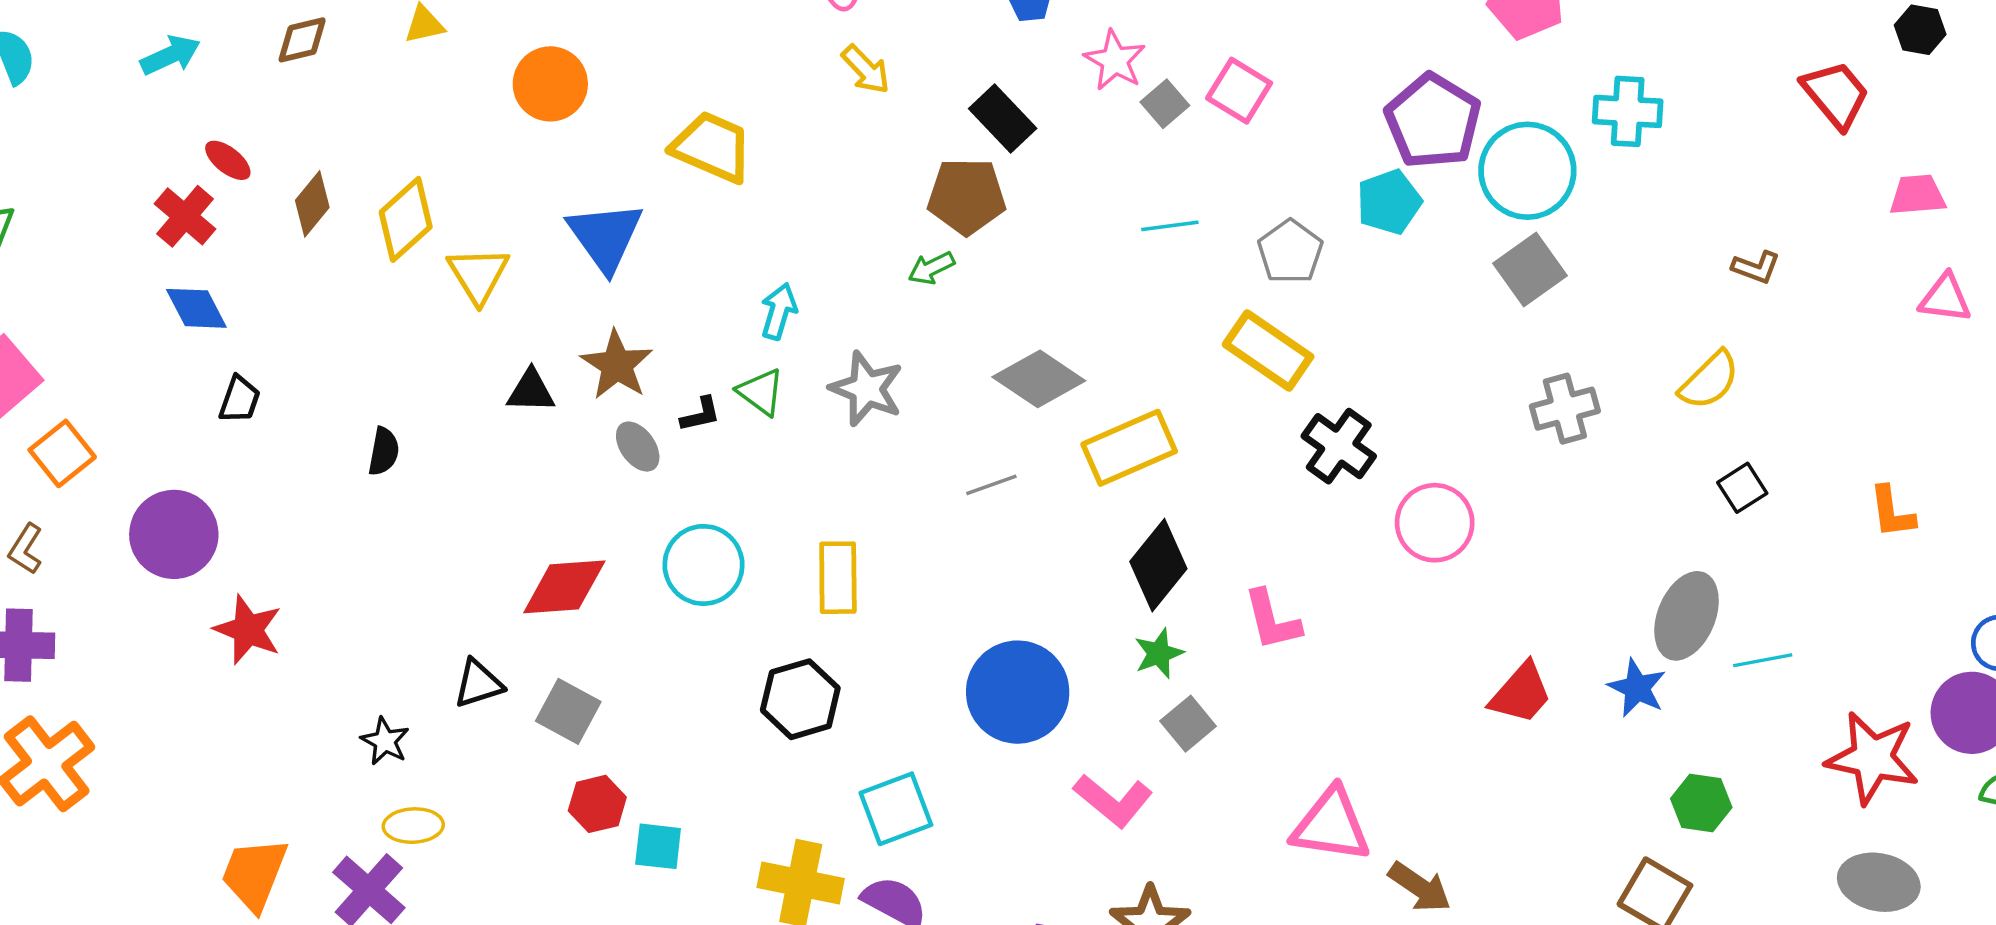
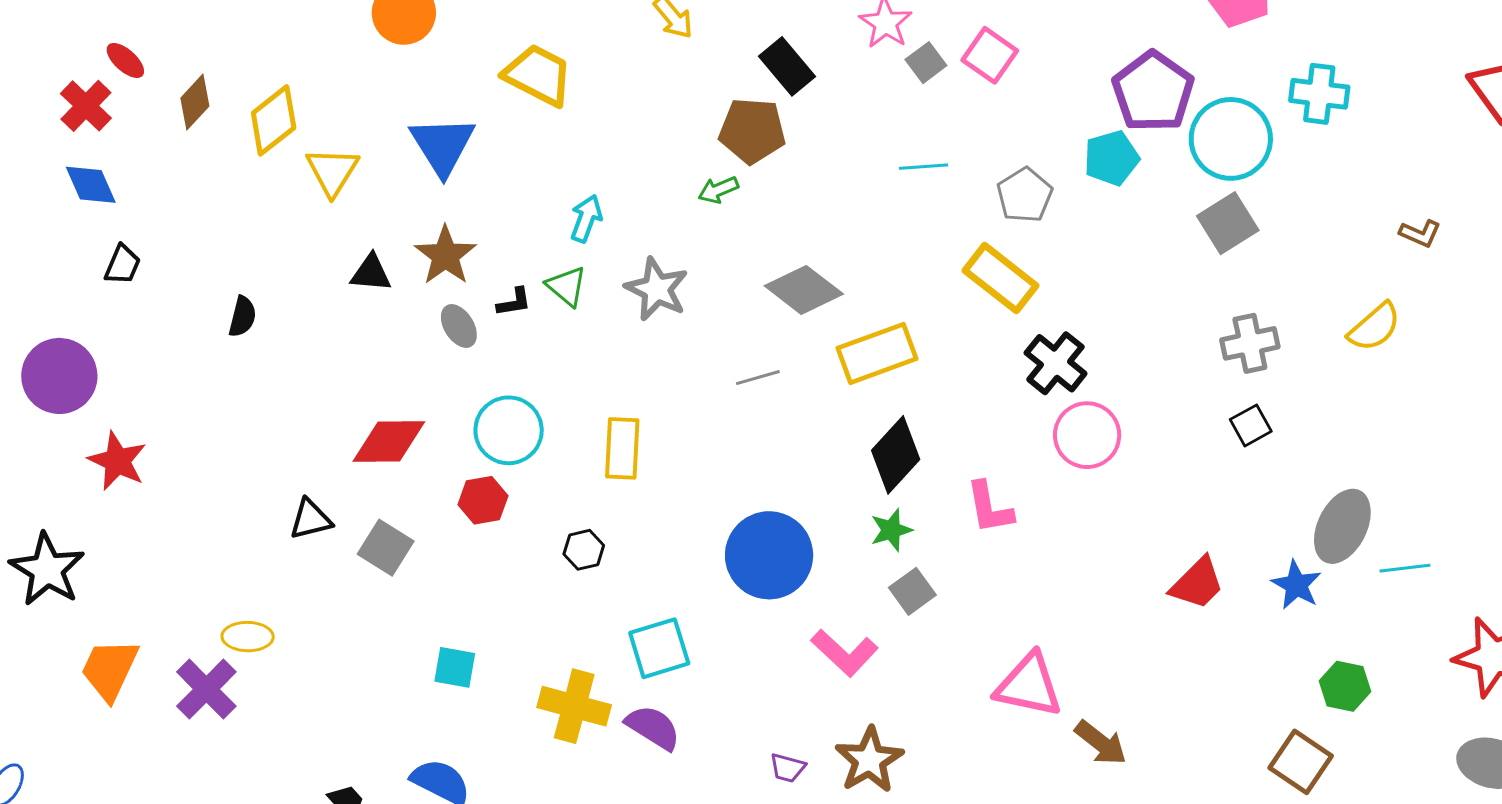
black square: (1742, 488) -> (1251, 425), moved
pink circle: (1435, 523) -> (1087, 435), moved
black hexagon: (800, 699) -> (584, 550), size x0.6
black star: (385, 741) -> (47, 570), moved, size x1.8
red hexagon: (597, 804) -> (483, 500), moved

